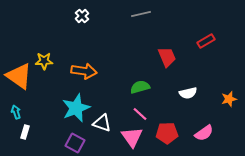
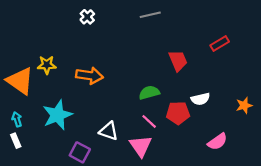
cyan star: (76, 108) -> (57, 115), moved
white rectangle: (25, 132) -> (16, 141), moved, turned -40
red pentagon: (167, 133) -> (178, 113), moved

